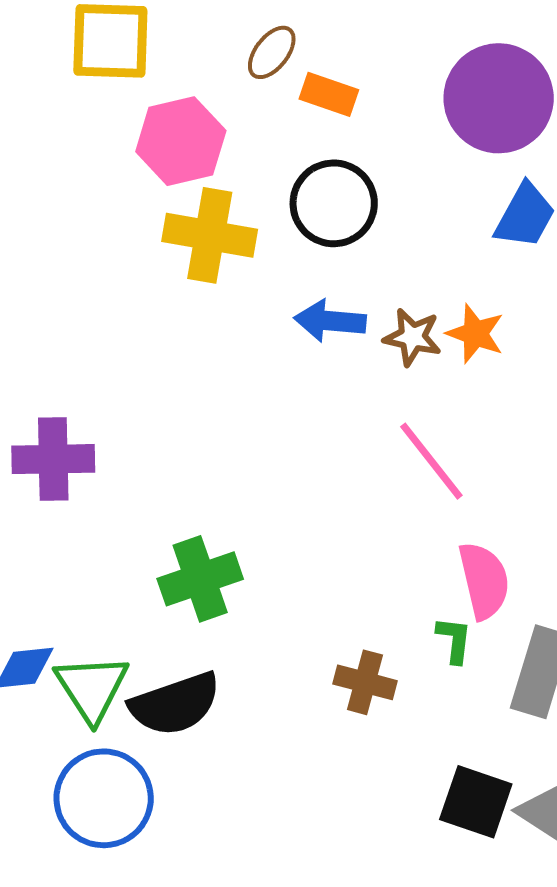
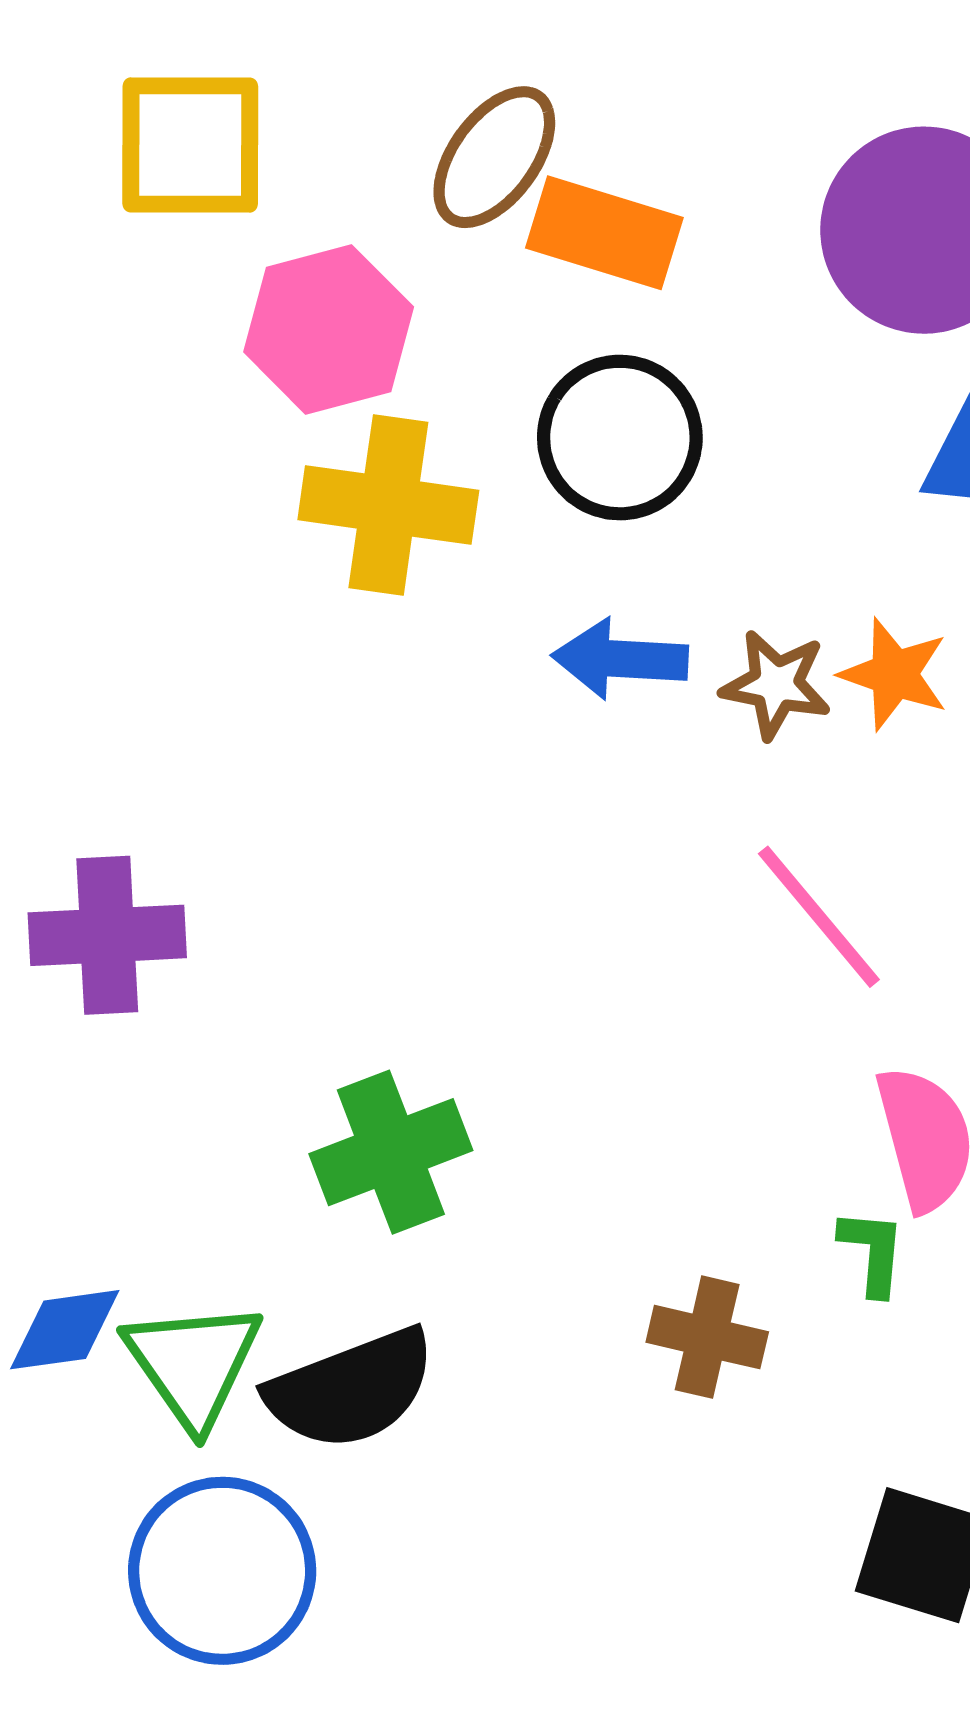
brown ellipse: (272, 52) -> (494, 157), size x1.4
orange rectangle: (329, 94) -> (604, 233), size x1.4

